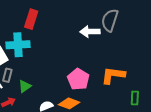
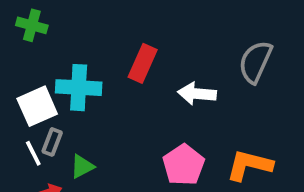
red rectangle: (31, 19) -> (143, 63), moved
white arrow: (90, 32) -> (197, 94), moved

